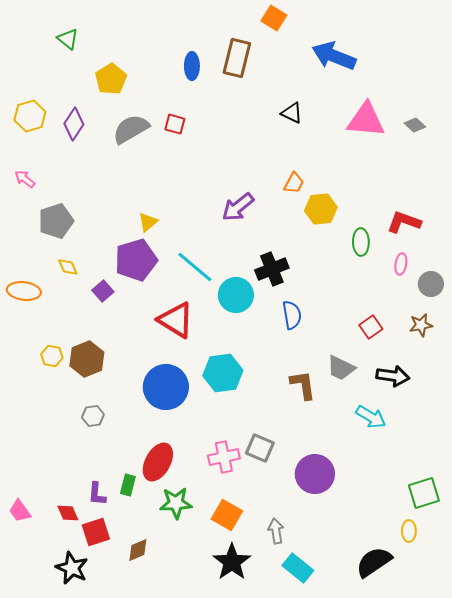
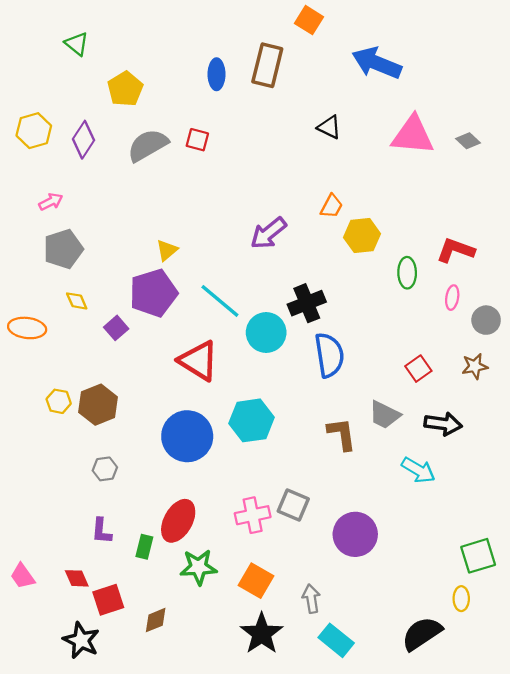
pink arrow: (25, 179) -> (51, 202), moved, turned 115
blue semicircle: (292, 315) -> (329, 355), size x1.4
purple L-shape: (97, 494) -> (101, 531), moved

